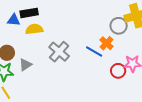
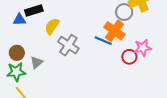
yellow semicircle: (34, 29) -> (52, 26), moved, turned -42
orange cross: (107, 43) -> (114, 31), size x1.5

